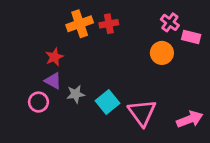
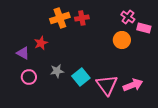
purple triangle: (53, 81) -> (23, 53), moved
pink arrow: (190, 119) -> (133, 85), moved

